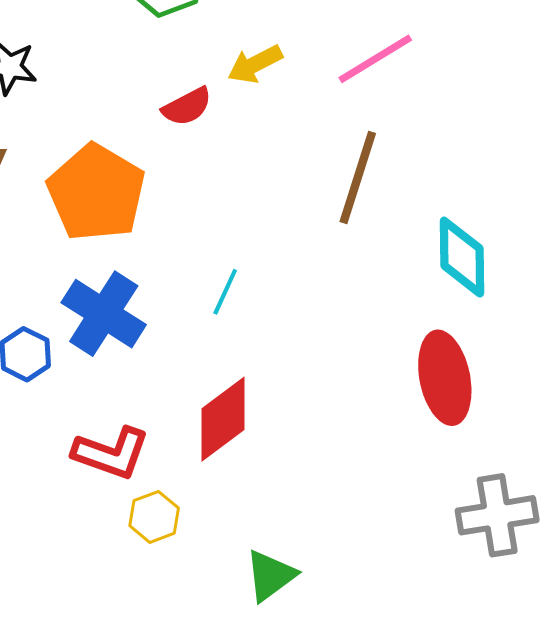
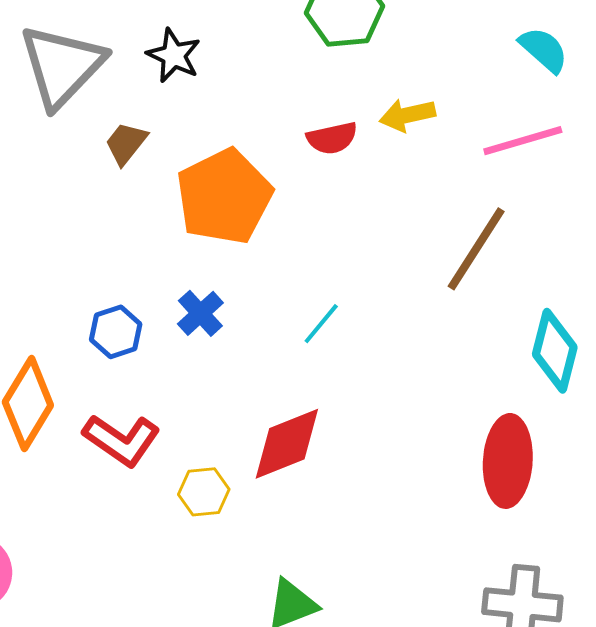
blue cross: (104, 314) -> (200, 313), size x0.6
red L-shape: (111, 453) -> (122, 440), moved
yellow hexagon: (154, 517) -> (204, 492), moved

